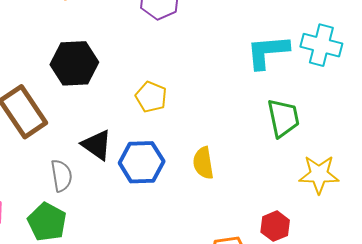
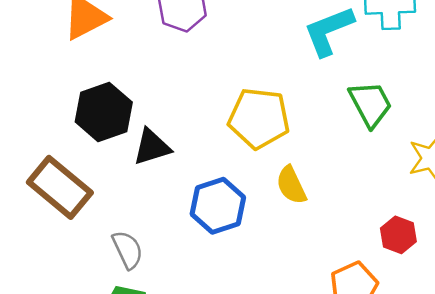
yellow pentagon: (151, 97) -> (259, 118), moved, size x1.6
black triangle: (97, 145) -> (152, 147), moved, turned -36

